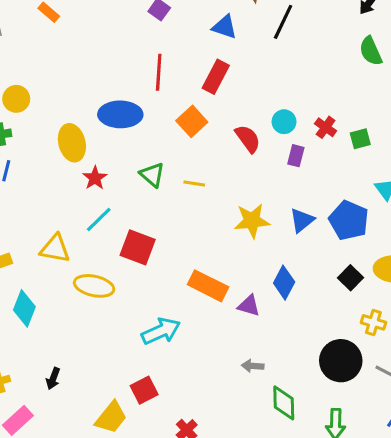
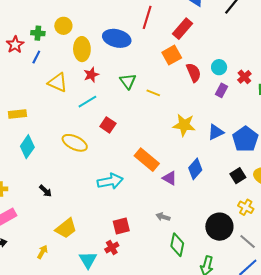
yellow circle: (16, 99) -> (63, 26), moved
orange square: (192, 121) -> (172, 55), moved
red square: (138, 247) -> (108, 125), size x0.7
yellow triangle: (55, 249) -> (58, 83), moved
black arrow: (53, 379) -> (45, 191), moved, turned -80
red square: (144, 390) -> (121, 226), moved

